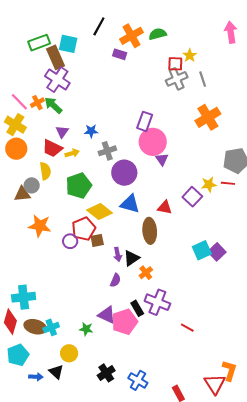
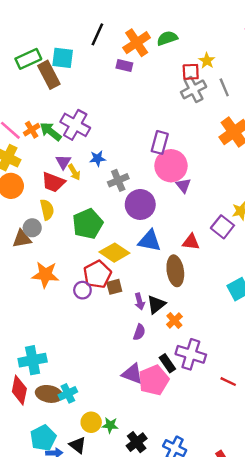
purple cross: (57, 79) -> (75, 125), moved
yellow arrow: (72, 153) -> (74, 172), moved, turned 80
green star: (86, 329) -> (110, 425), moved
cyan pentagon: (18, 355) -> (43, 438), moved

